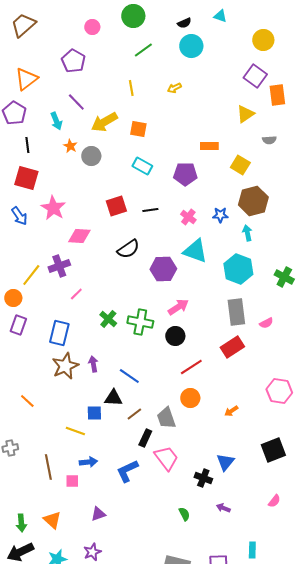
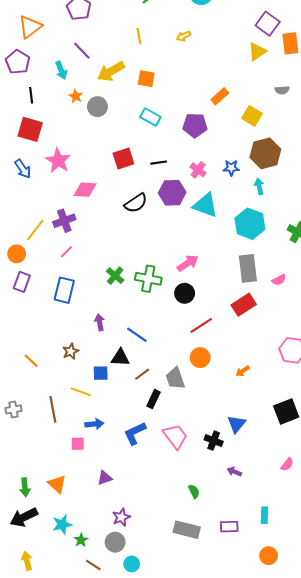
yellow triangle: (245, 114) -> (257, 52), moved
orange rectangle: (209, 146) -> (220, 96), turned -42
purple hexagon: (163, 269) -> (172, 193), moved
pink line: (76, 294) -> (66, 252), moved
brown star: (65, 366) -> (71, 351), moved, size x0.6
pink trapezoid: (166, 458) -> (175, 436), moved
brown line: (48, 467) -> (53, 409), moved
green semicircle: (184, 514) -> (194, 491), moved
purple star: (92, 552) -> (121, 517), moved

